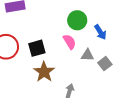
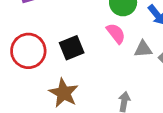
brown star: (44, 72) -> (64, 93), moved

